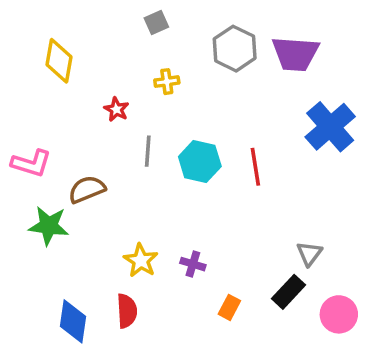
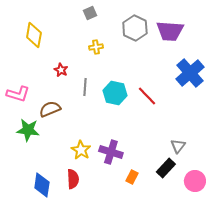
red star: (116, 109) -> (61, 70), moved
red line: (255, 167) -> (147, 96), turned -35
purple cross: (193, 264) -> (111, 152), size x1.6

